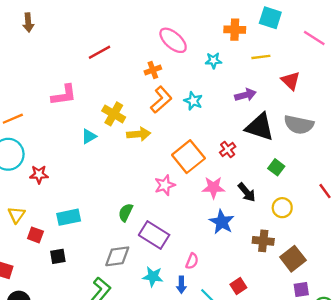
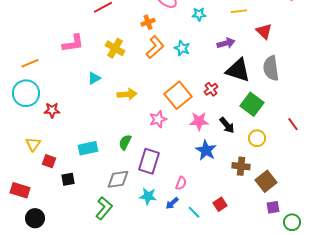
yellow cross: (114, 114) -> (115, 48), moved
gray semicircle: (299, 125) -> (271, 68), turned 70
yellow arrow: (139, 134) -> (127, 94), moved
green square: (276, 167) -> (252, 104), size x1.6
cyan rectangle: (69, 217) -> (88, 148), moved
purple rectangle: (154, 235) -> (149, 161), turned 75
blue arrow: (181, 285) -> (172, 203), turned 48

